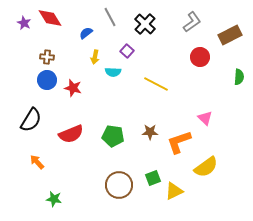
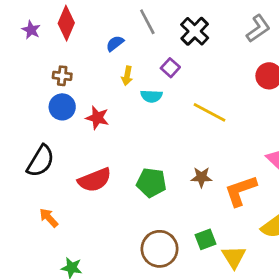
red diamond: (50, 18) -> (66, 23), turned 55
yellow triangle: (174, 191) -> (234, 257), turned -36

